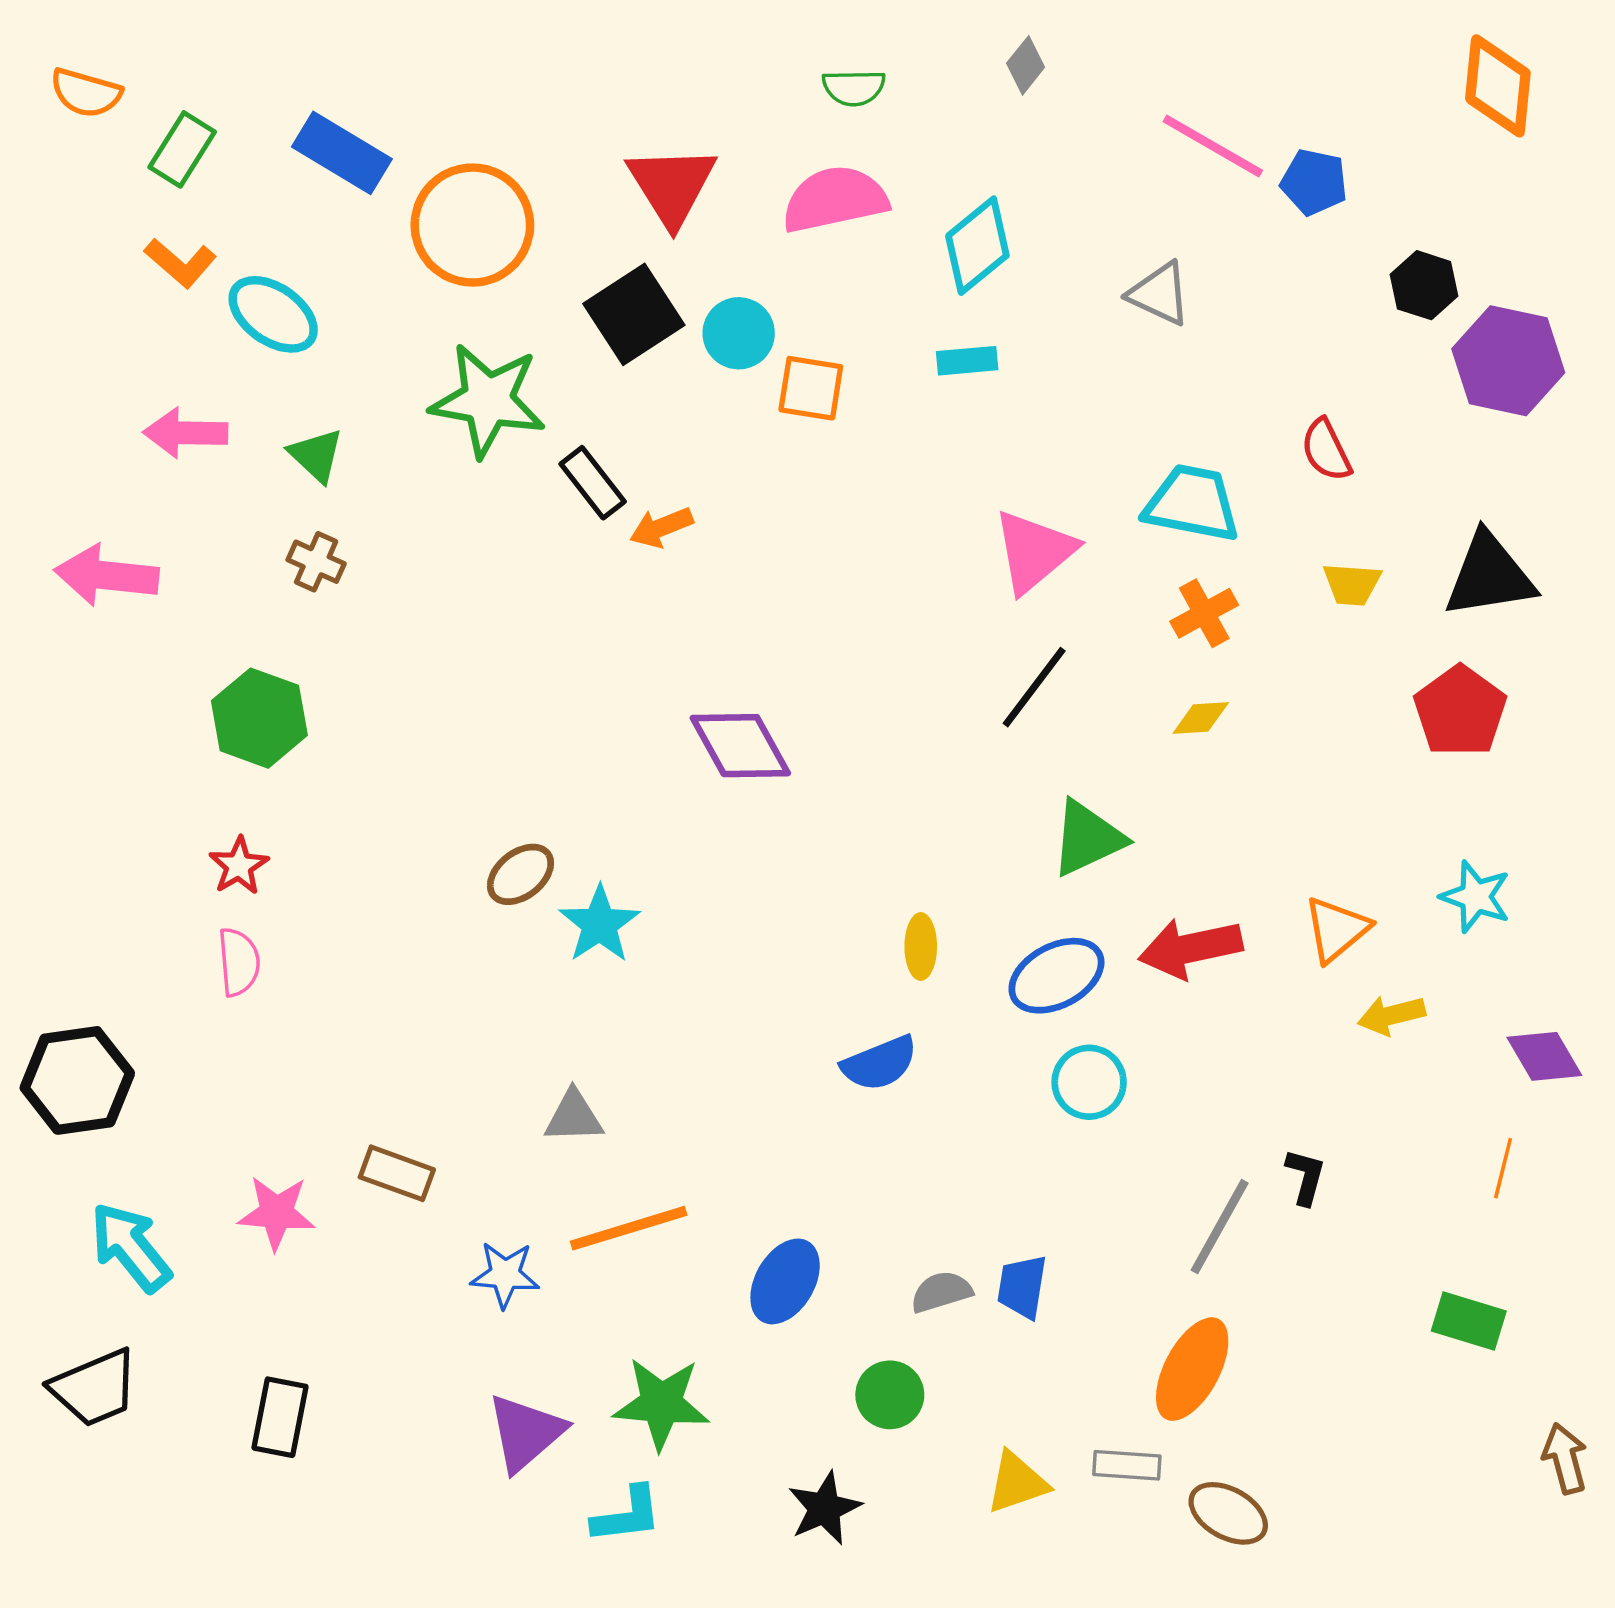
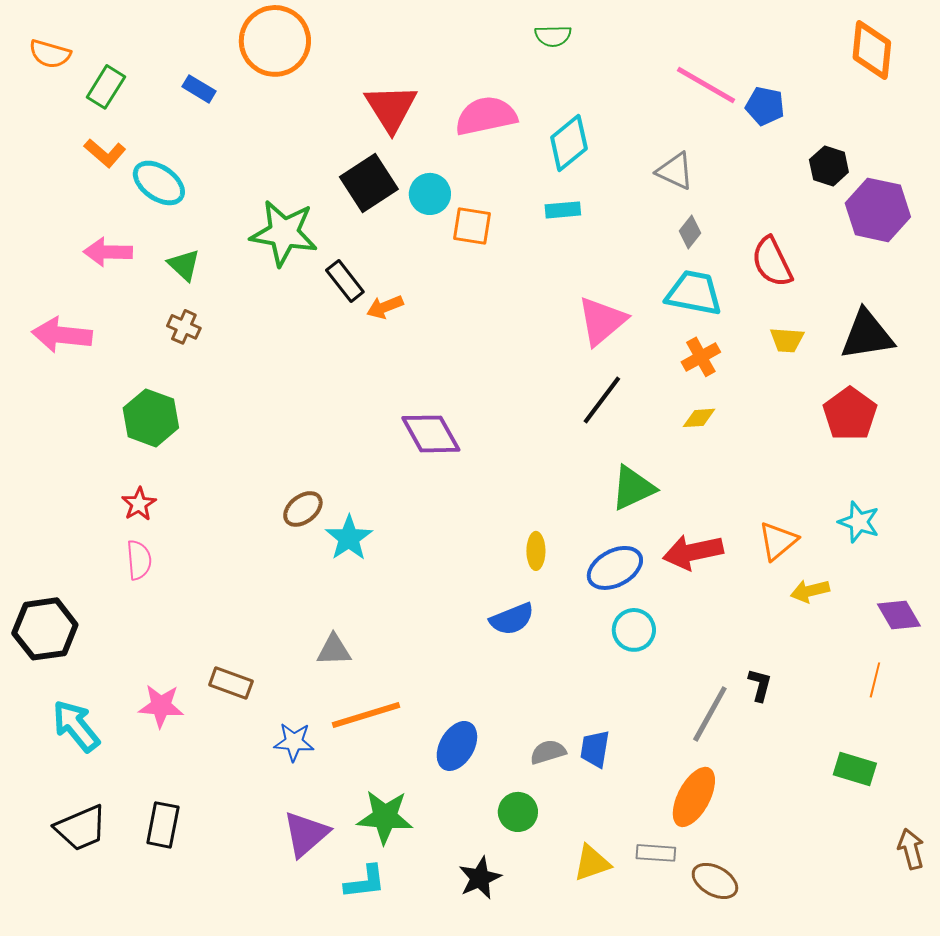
gray diamond: (1026, 65) -> (690, 232), moved
green semicircle: (854, 88) -> (553, 36), moved
blue rectangle: (342, 153) -> (199, 89), size x0.6
orange circle: (472, 225) -> (275, 41), moved
red semicircle: (1326, 450) -> (772, 262), size x1.4
black trapezoid: (94, 1388) -> (81, 828), moved

